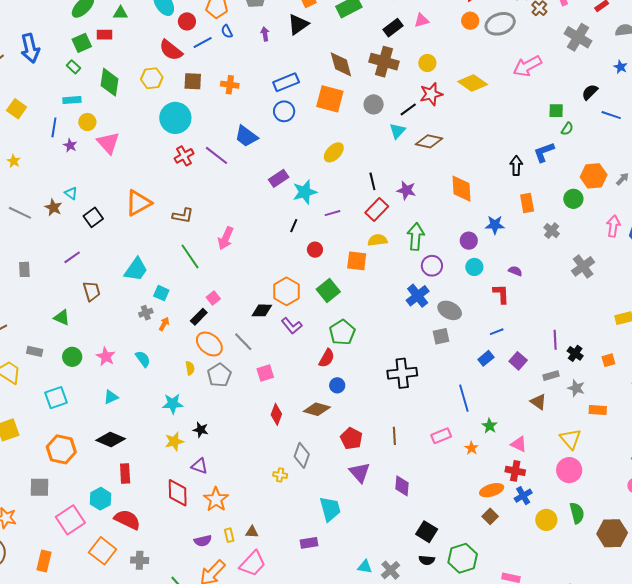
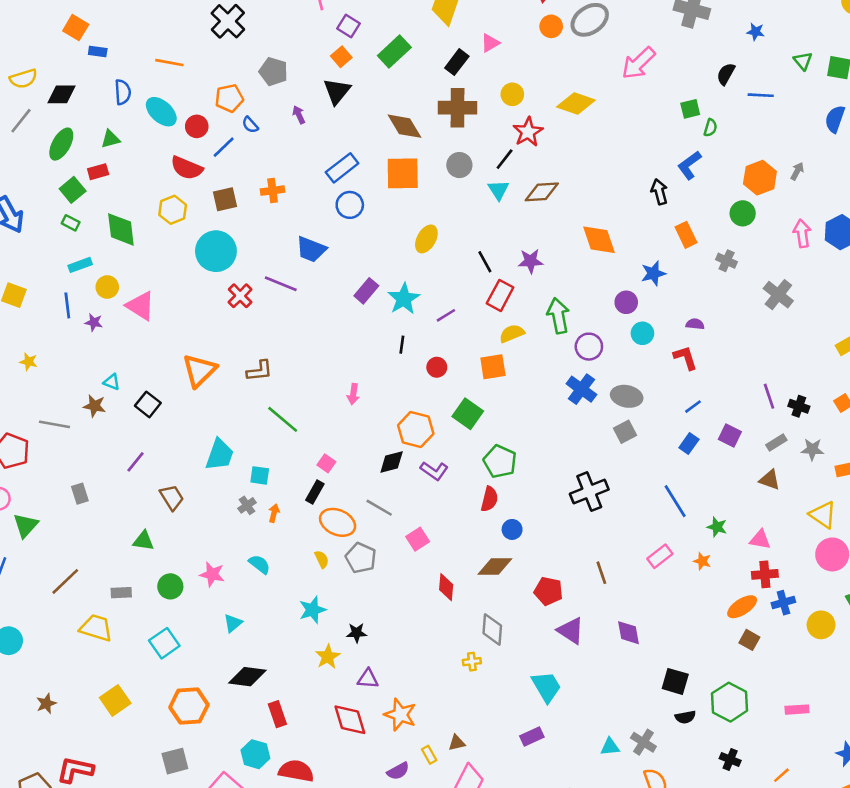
pink arrow: (226, 238) -> (353, 394), moved, size x0.7
blue cross: (523, 496) -> (783, 603), turned 30

